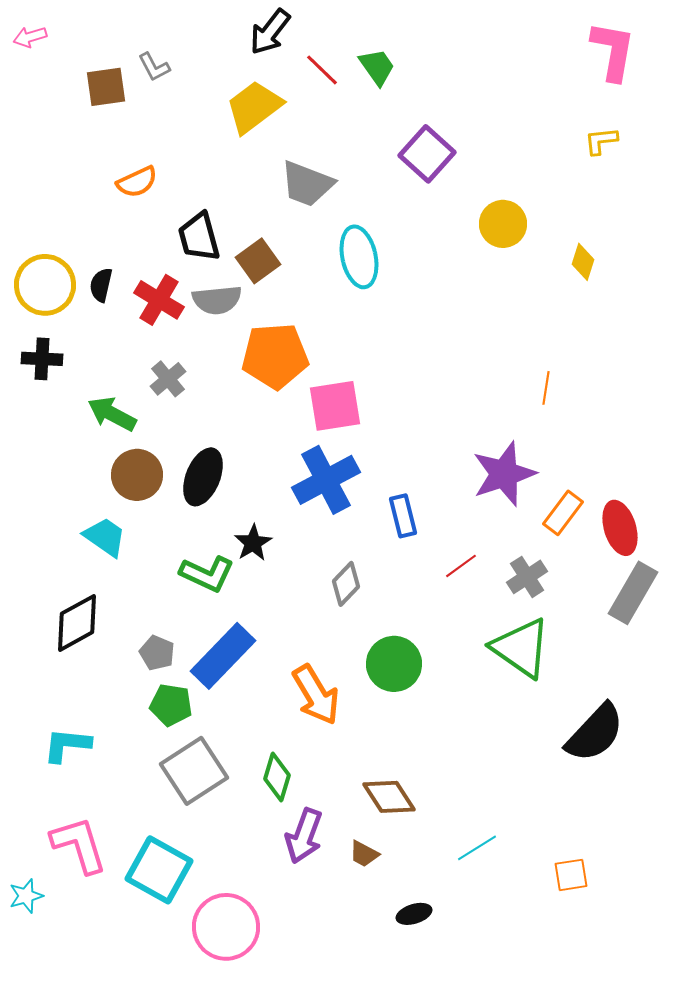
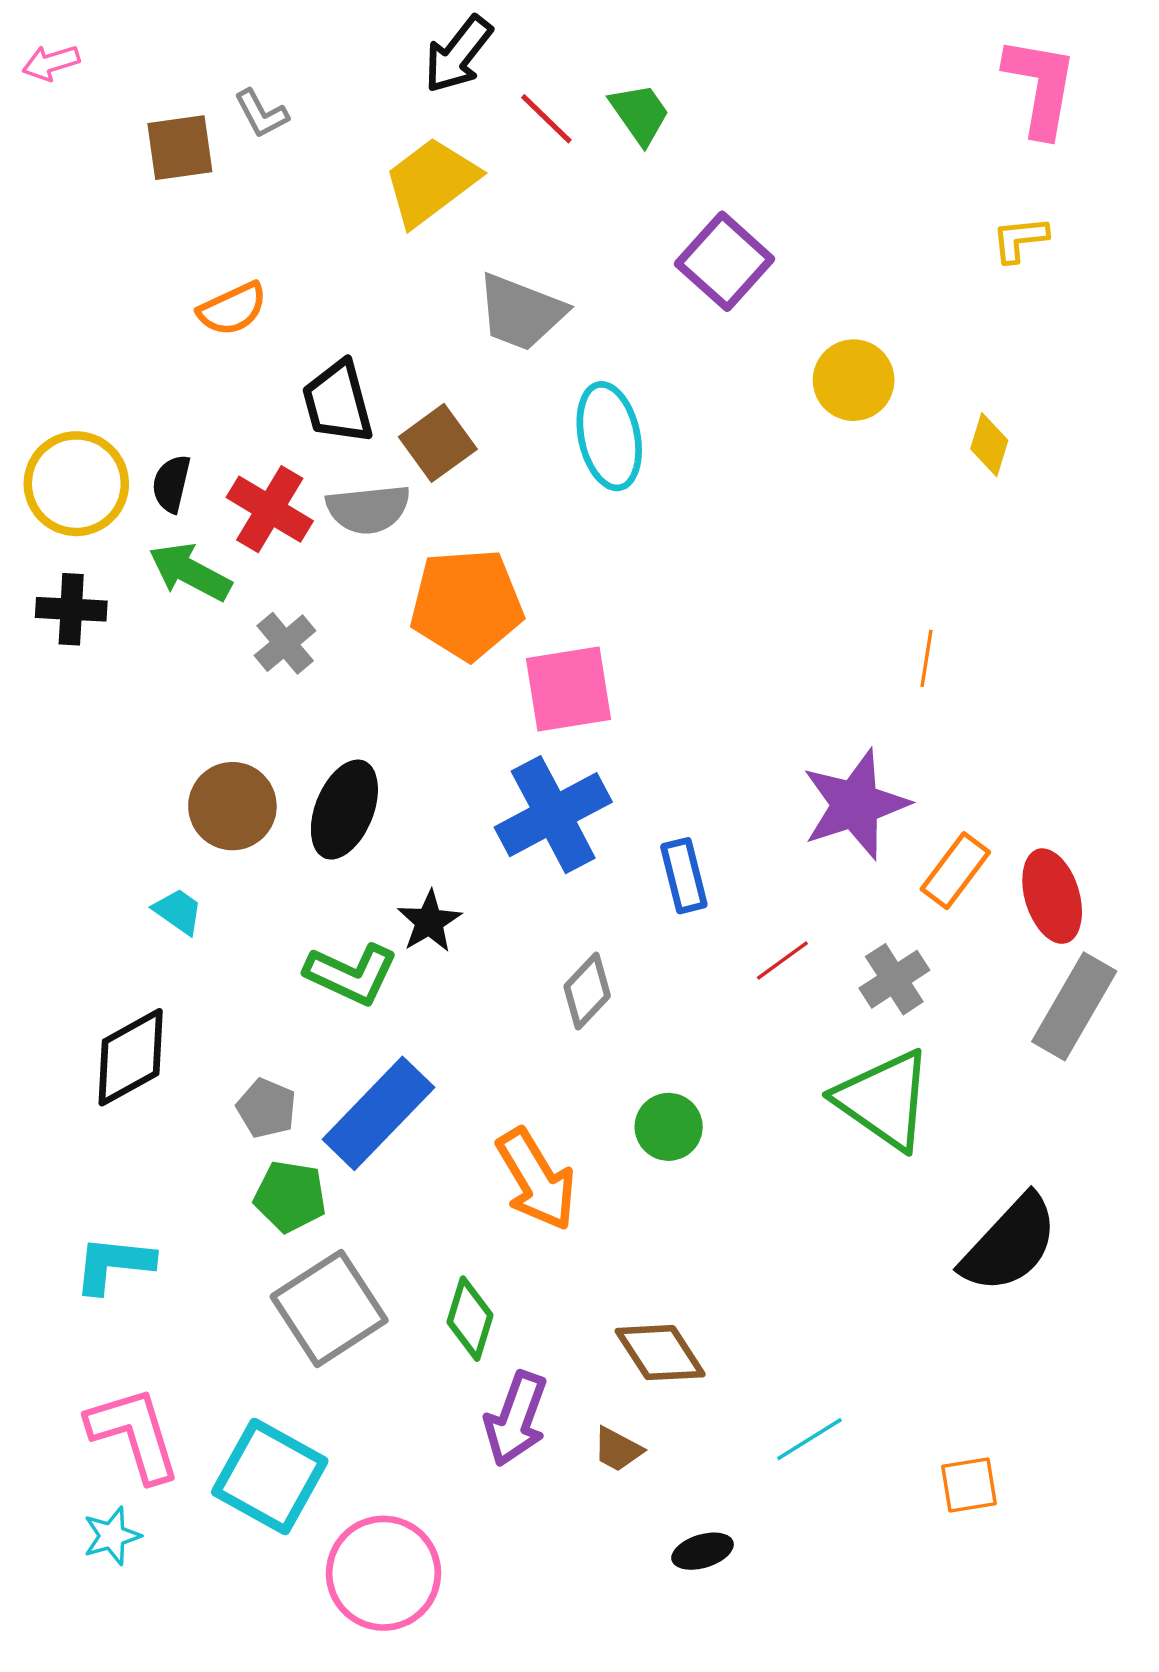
green arrow: (112, 414) -> (190, 572), moved
cyan trapezoid: (105, 537) -> (178, 911), size x0.7
green circle: (394, 664) -> (669, 1127), size x0.7
cyan star: (26, 896) -> (112, 1536), moved

